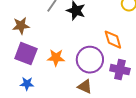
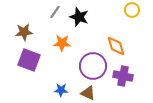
orange star: (56, 58) -> (62, 43), moved
blue star: (27, 84) -> (61, 90), moved

